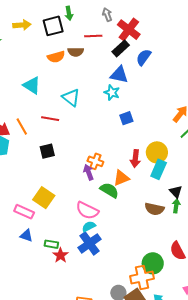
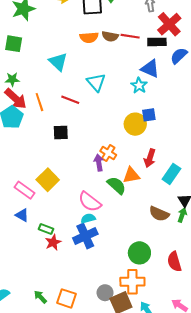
red line: (93, 36) -> (130, 36), moved
black rectangle: (121, 48) -> (157, 42), turned 30
yellow circle: (157, 152) -> (135, 124), moved
green circle: (153, 263) -> (139, 253), moved

